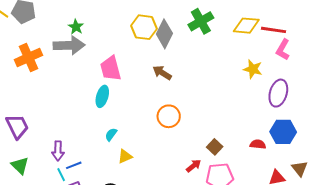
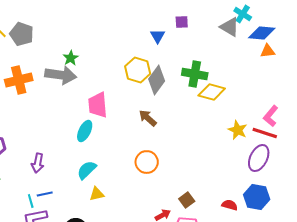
green cross: (201, 21) -> (195, 74), turned 30
yellow diamond: (246, 26) -> (212, 92), moved
red line: (273, 30) -> (265, 133), moved
cyan semicircle: (111, 134) -> (87, 170), size x1.5
purple arrow: (58, 151) -> (38, 163), moved

